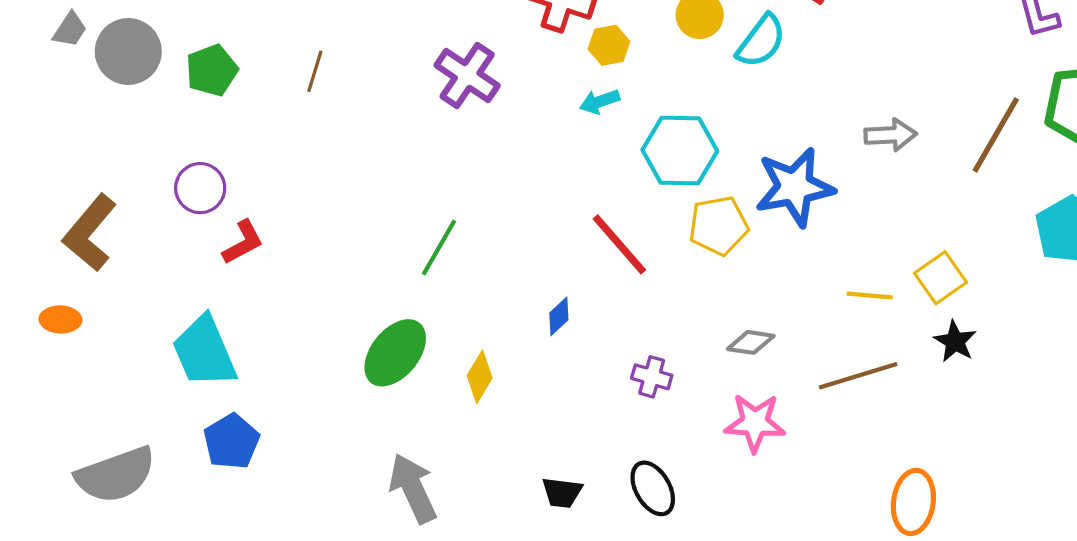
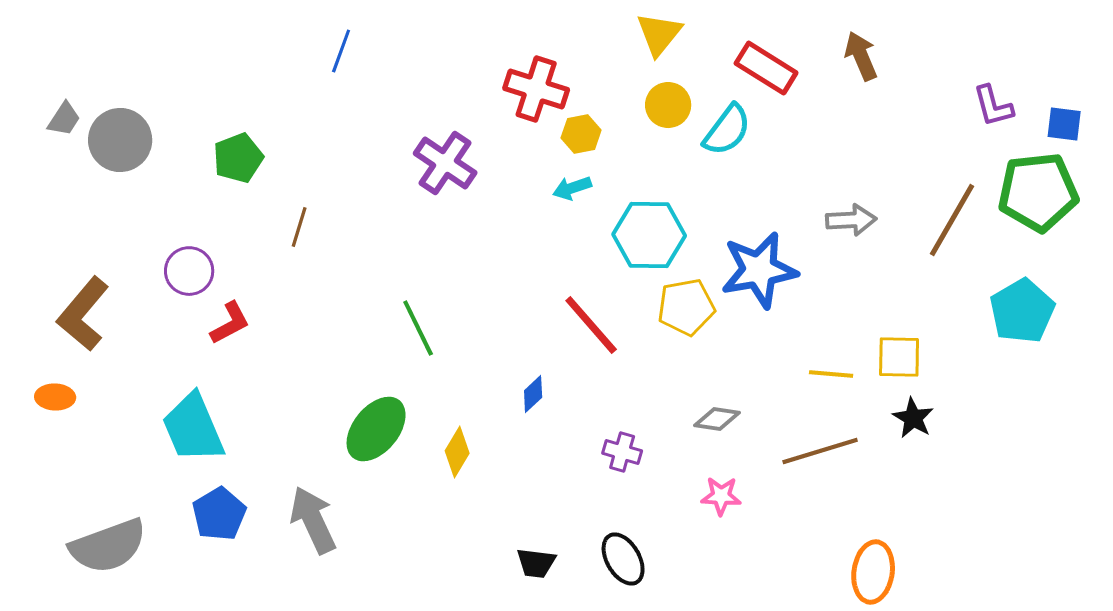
green pentagon: (212, 70) -> (238, 158), moved
brown line: (315, 71) -> (299, 227), moved
green line: (439, 248) -> (418, 328), turned -56
yellow square: (941, 278) -> (899, 357), turned 36
pink star: (755, 423) -> (721, 496), size x0.7
gray arrow: (413, 488) -> (313, 520), moved

